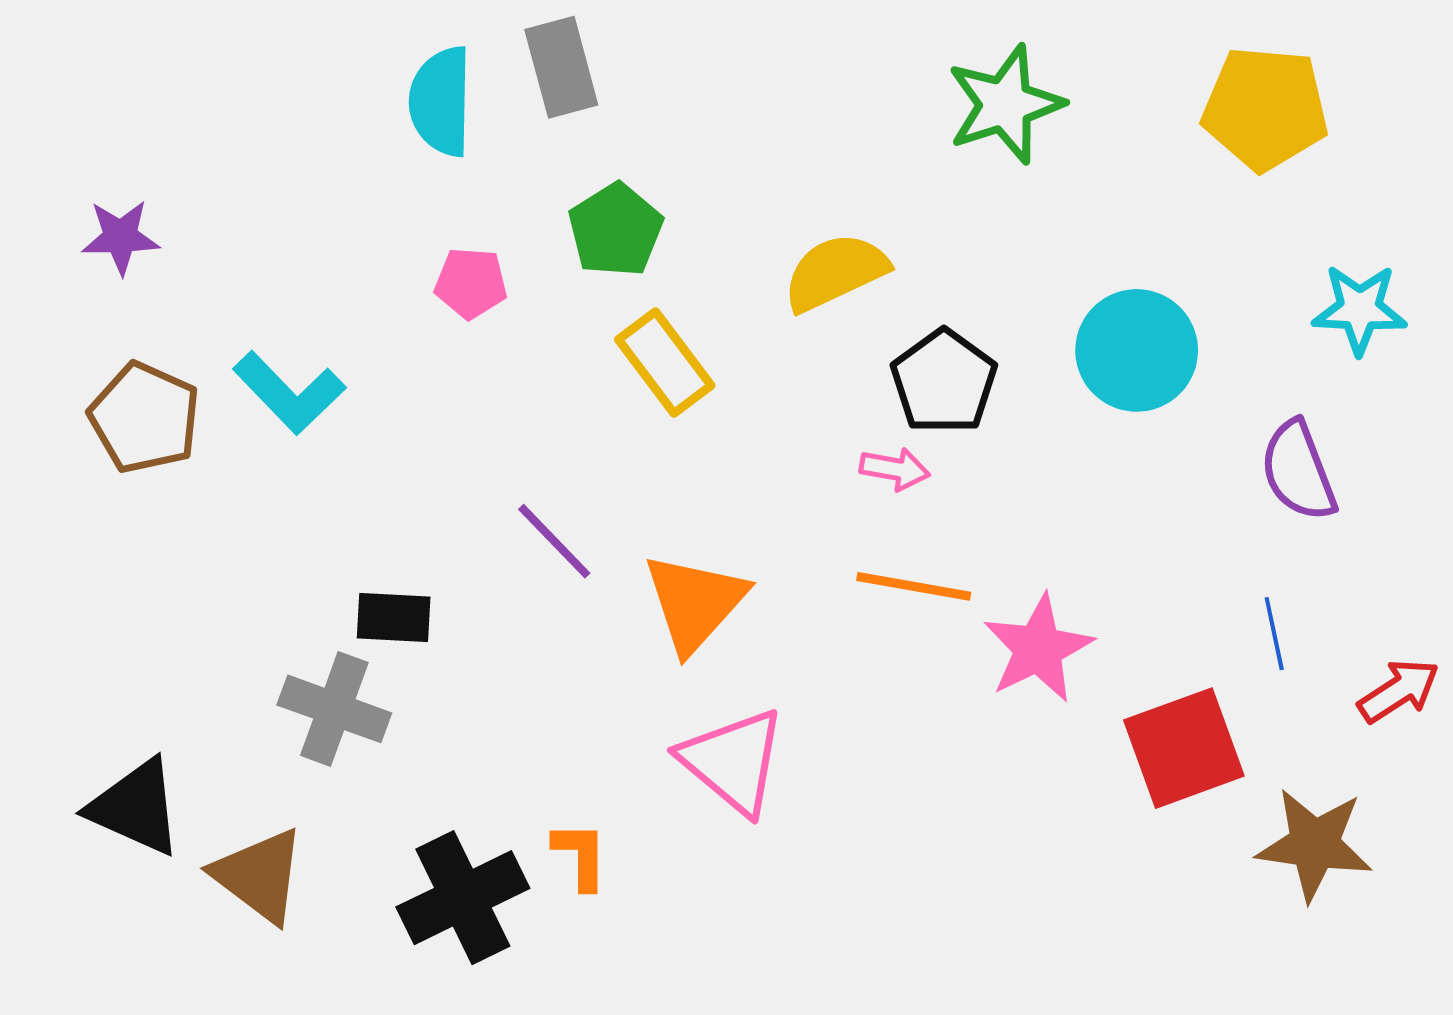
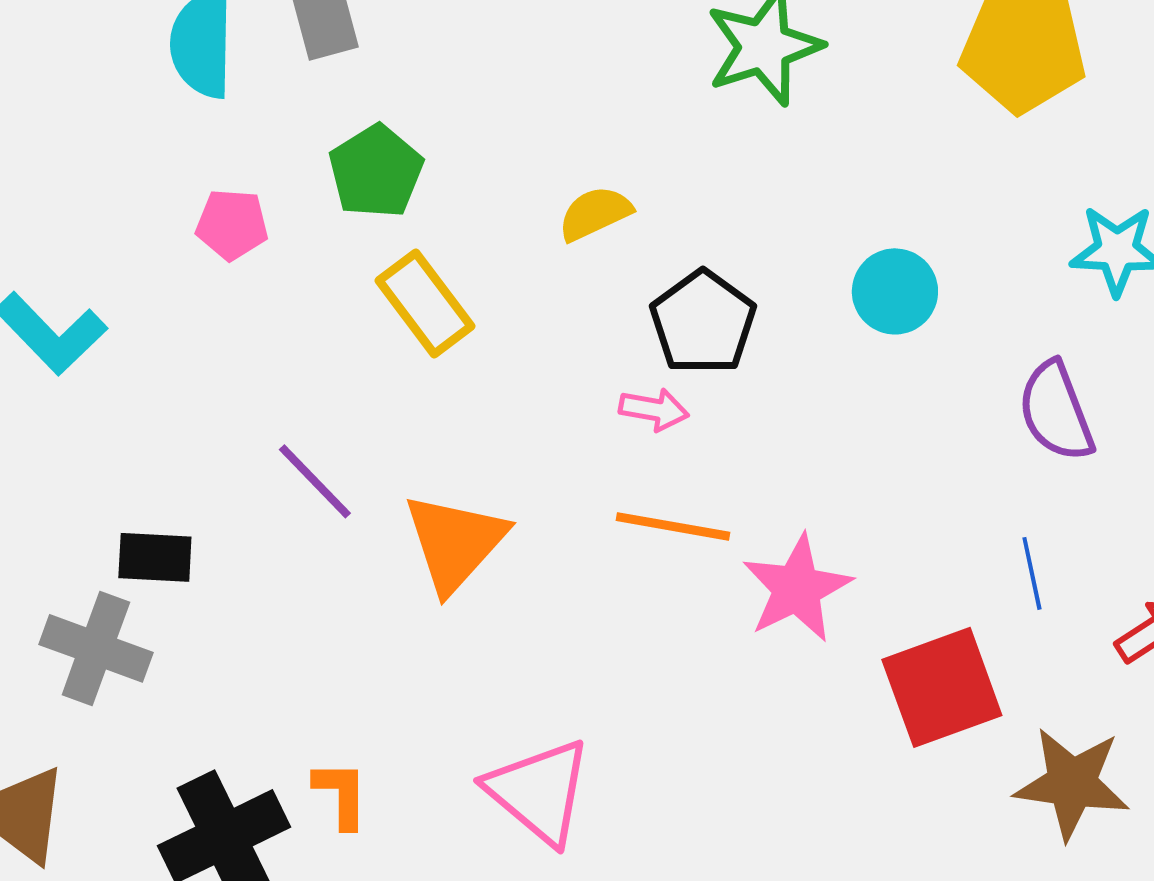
yellow semicircle: (835, 272) -> (595, 213), size x0.7
cyan circle: (1137, 350) -> (895, 291), size x0.7
pink triangle: (733, 761) -> (539, 791), moved

